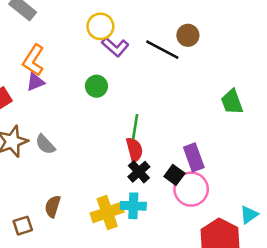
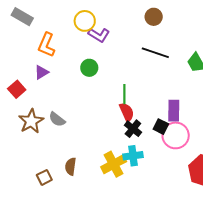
black line: (162, 50) -> (155, 53), moved
orange L-shape: (33, 60) -> (46, 45), moved
purple rectangle: (194, 157) -> (174, 111), turned 30
brown square: (23, 226) -> (44, 177), moved

